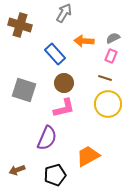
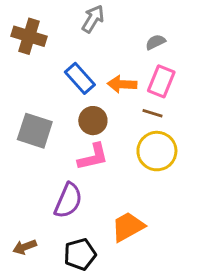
gray semicircle: (113, 38) -> (155, 42), moved
orange arrow: (84, 41) -> (122, 84), moved
pink rectangle: (111, 56) -> (161, 81), size x1.5

